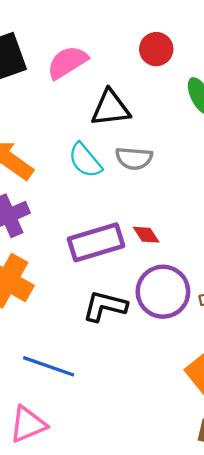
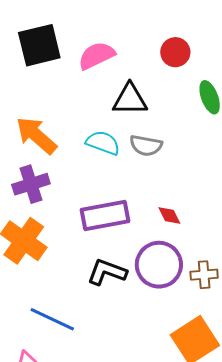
cyan semicircle: (85, 160) -> (103, 143), turned 144
red diamond: (146, 235) -> (169, 216), moved

